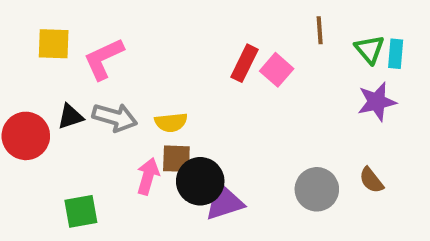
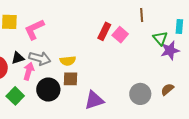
green triangle: (370, 49) -> (160, 38), moved
pink arrow: (148, 176) -> (29, 71), moved
brown semicircle: (371, 180) -> (167, 89), turned 88
black circle: (200, 181) -> (48, 90), moved
green square: (81, 211) -> (15, 96), moved, turned -36

